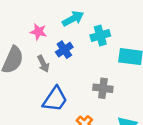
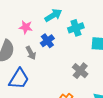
gray cross: (103, 88) -> (80, 71), turned 35
blue trapezoid: (55, 99) -> (19, 79), moved

